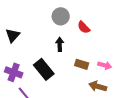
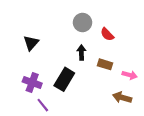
brown rectangle: (82, 64) -> (105, 64), moved
black rectangle: (44, 69) -> (64, 79), turned 70

